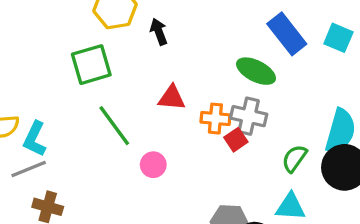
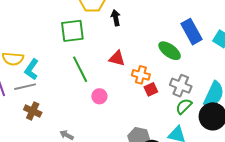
gray cross: (249, 116) -> (181, 86), moved

